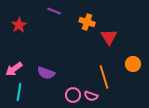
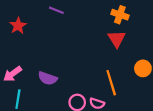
orange cross: (87, 22) -> (120, 15), moved

